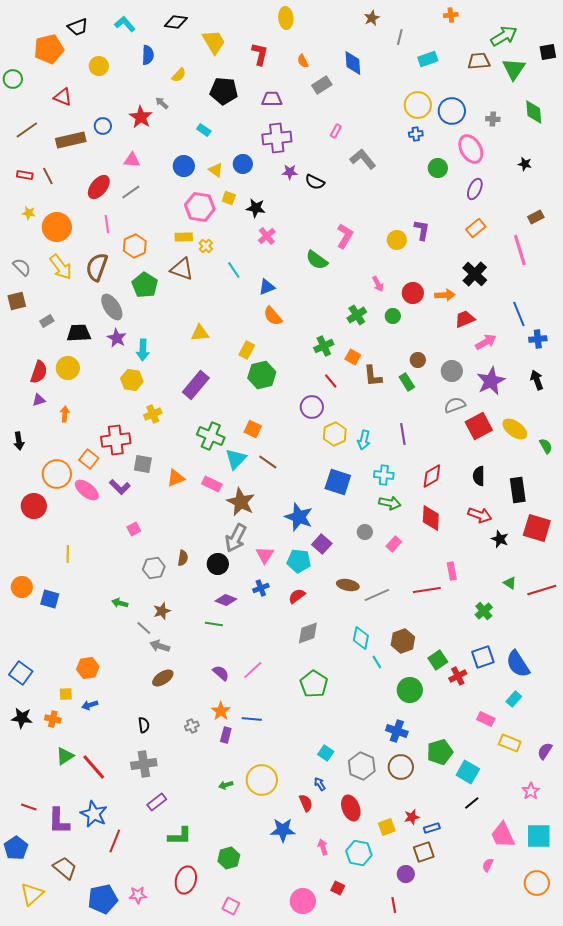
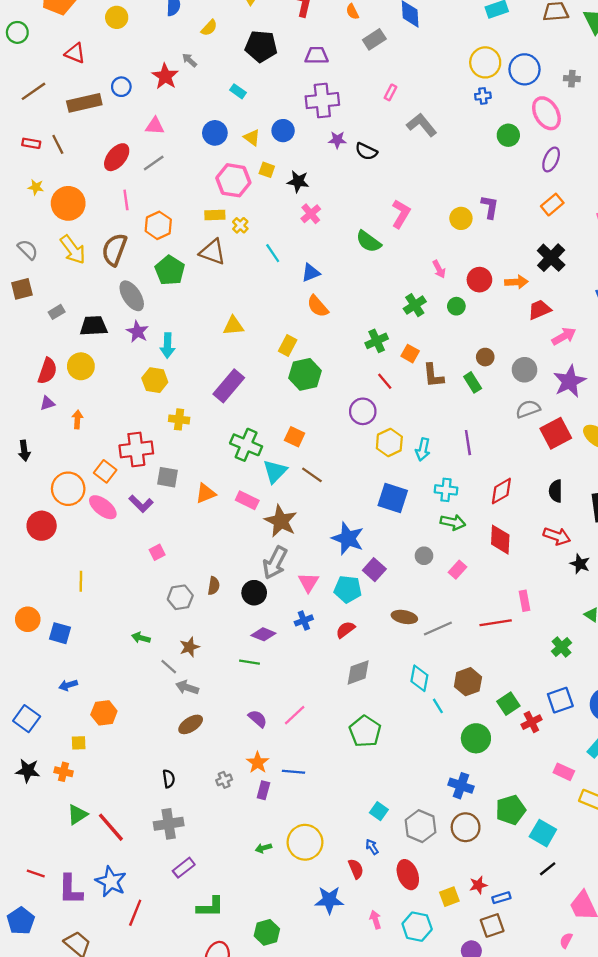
yellow cross: (153, 414) -> (179, 419), turned 30
blue arrow: (90, 705) -> (68, 685), moved

